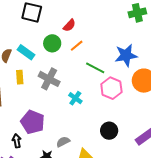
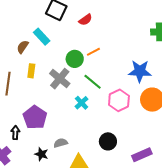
red semicircle: (69, 25) -> (85, 20), moved
green circle: (52, 43) -> (75, 59), moved
cyan rectangle: (26, 52) -> (42, 37), moved
green line: (95, 68) -> (93, 82), moved

